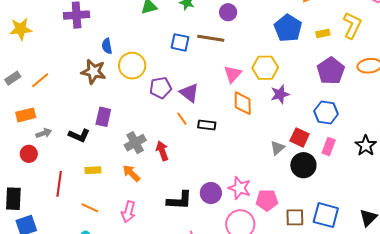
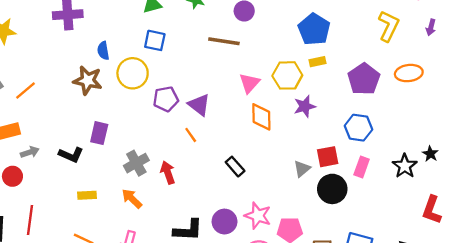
yellow rectangle: (323, 33) -> (317, 62), moved
blue square: (180, 42) -> (155, 40), moved
black rectangle: (207, 125) -> (235, 167), moved, turned 42
red square: (300, 137) -> (328, 157), turned -36
red line: (59, 184) -> (30, 220), moved

